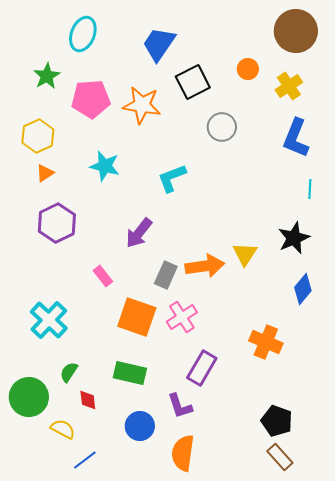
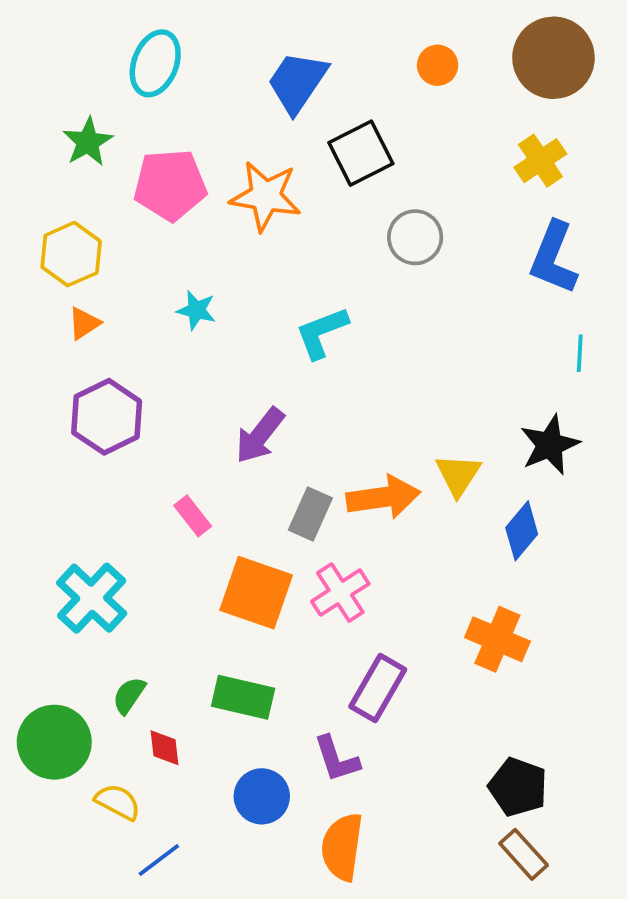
orange circle: (248, 69) -> (438, 65), moved
cyan star: (105, 166) -> (196, 310), size x0.7
blue diamond: (303, 289) -> (522, 531), moved

